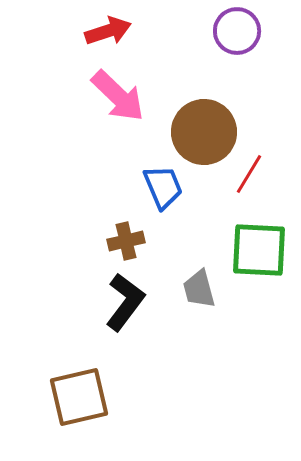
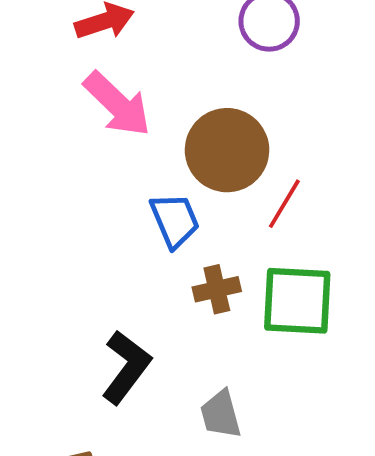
brown cross: (126, 241) -> (217, 289), moved
gray trapezoid: (199, 289) -> (221, 414), moved

